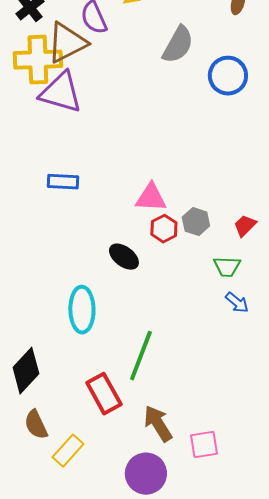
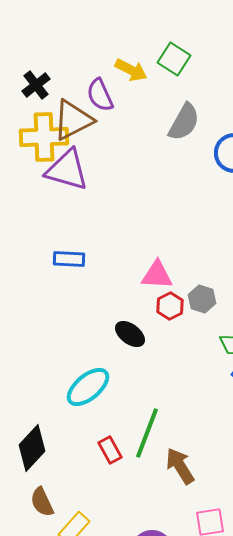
cyan ellipse: (82, 310) -> (88, 387), turned 51
red rectangle: (104, 394) -> (110, 450), moved, size x0.7
brown arrow: (158, 424) -> (180, 466), moved

